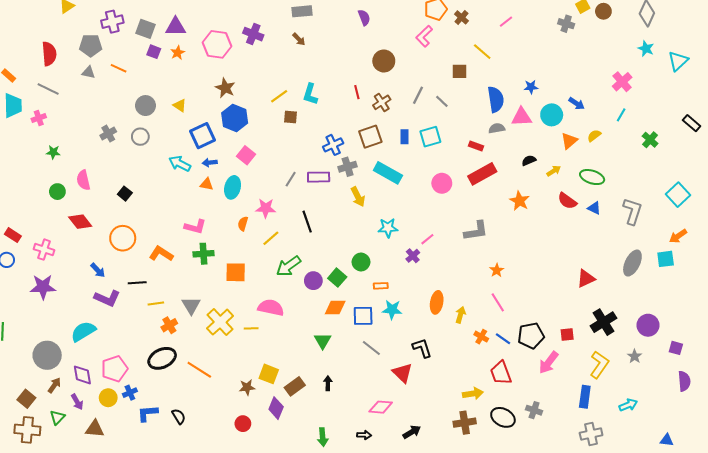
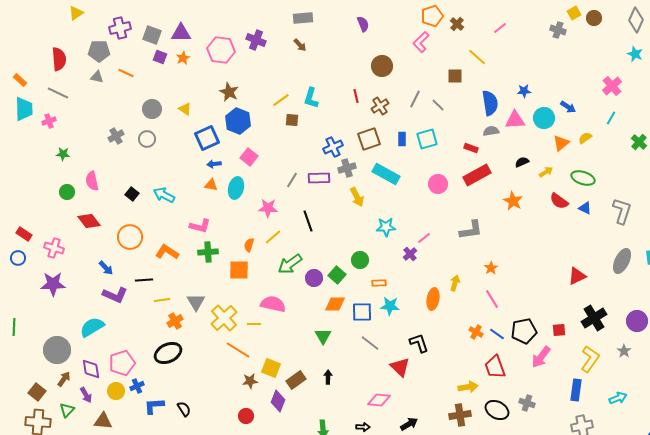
cyan arrow: (180, 164) -> (164, 195), moved
orange semicircle: (243, 224) -> (249, 245), moved
yellow arrow: (460, 315) -> (455, 283), moved
orange line: (199, 370) -> (238, 350), moved

